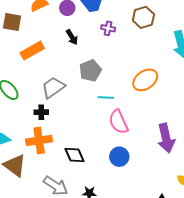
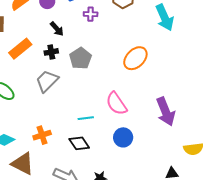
cyan line: (106, 97) -> (86, 118), moved
black cross: (41, 112) -> (51, 52), moved
orange cross: (39, 140) -> (42, 135), size x0.7

